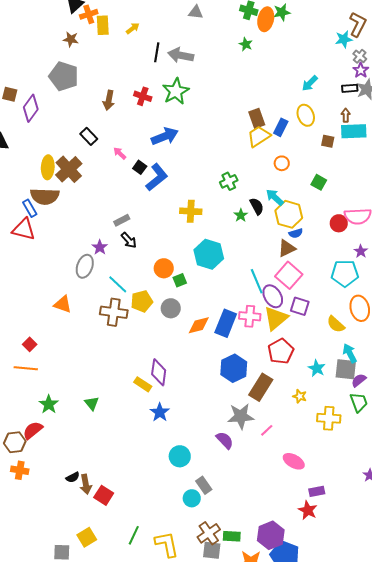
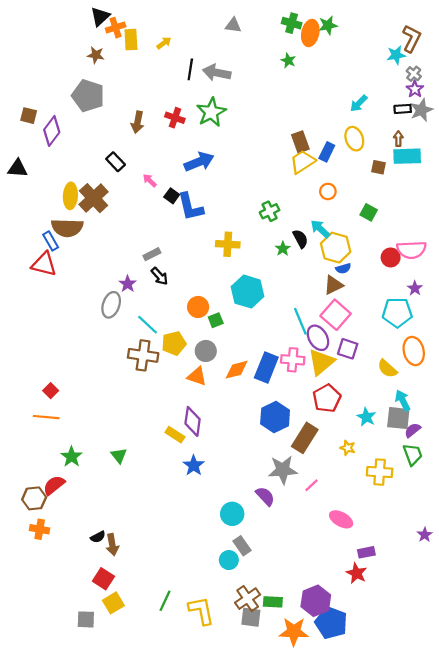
blue L-shape: (157, 177) -> (190, 207), turned 116
orange triangle: (63, 304) -> (197, 376), moved
cyan circle: (180, 456) -> (232, 514), moved
red square: (104, 495) -> (103, 579), moved

